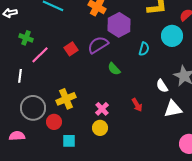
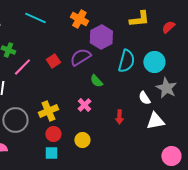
cyan circle: (172, 36) -> (154, 62), moved
cyan semicircle: (144, 49) -> (126, 61), size x1.6
red arrow: (137, 105) -> (119, 117), turned 32
pink cross: (102, 109) -> (84, 105), moved
red circle: (54, 122) -> (53, 134), moved

